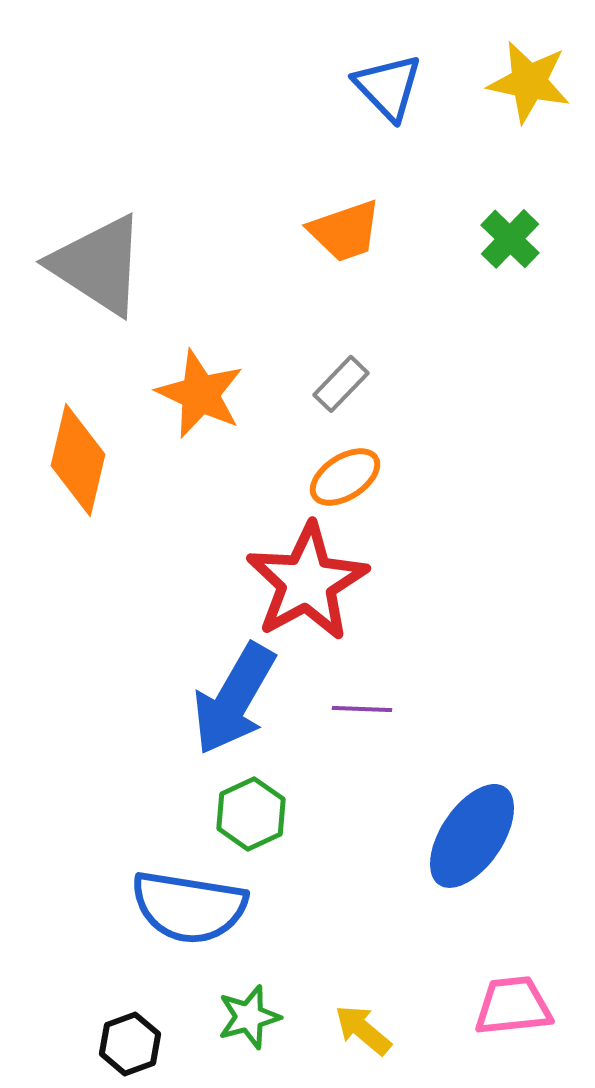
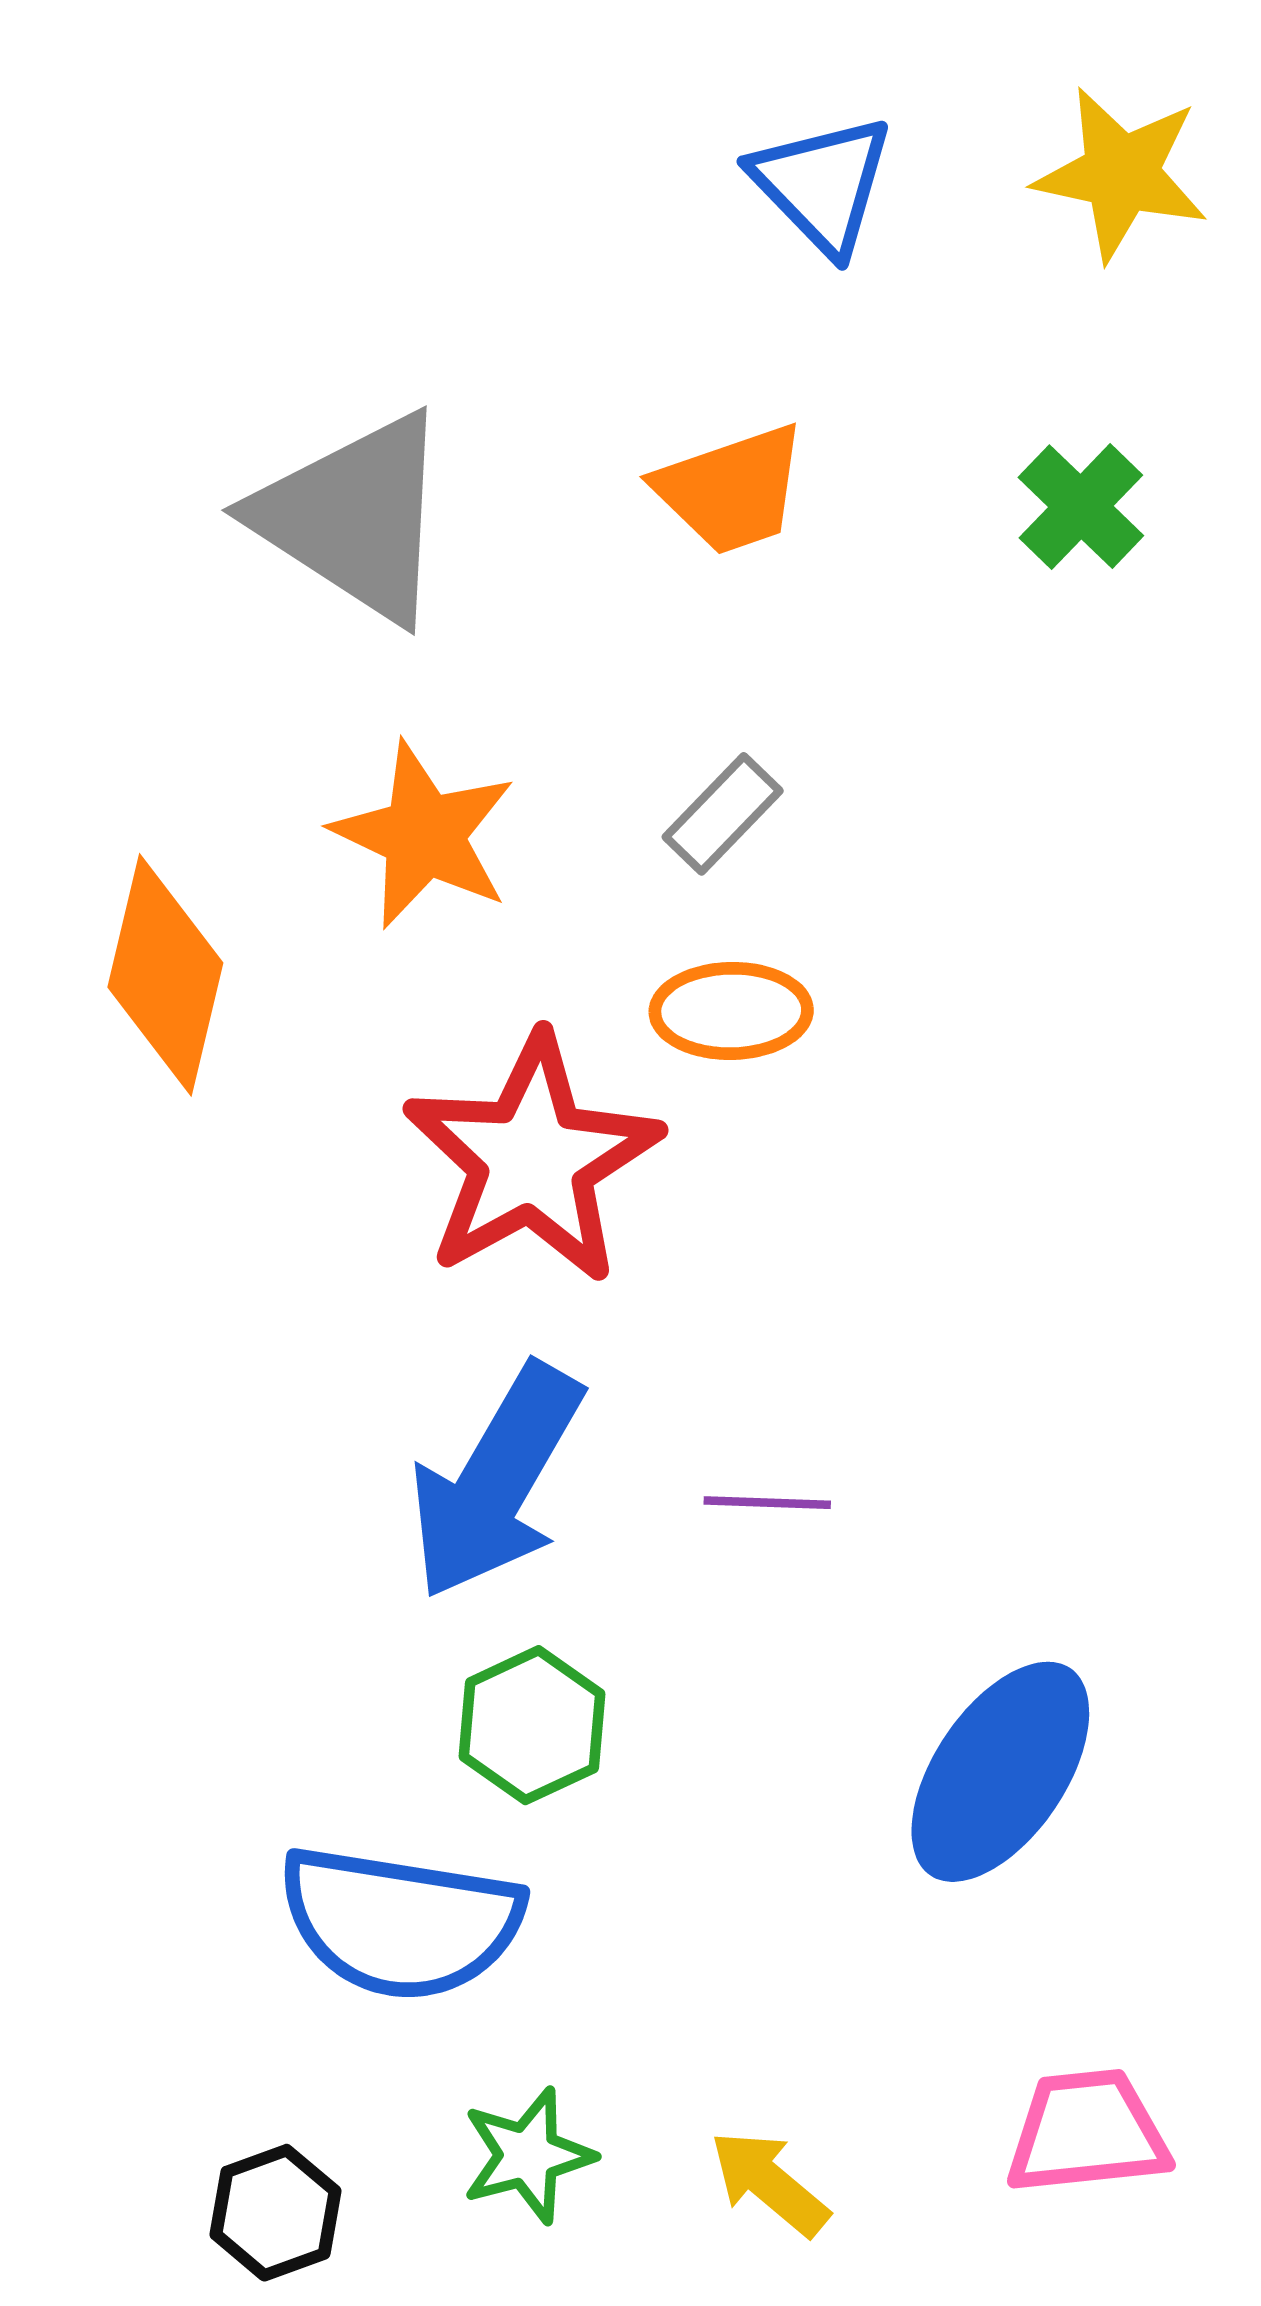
gray triangle: (98, 265) -> (354, 517), moved
orange ellipse: (345, 477) -> (731, 1011), turned 32
red star: (307, 582) -> (532, 1159), moved

